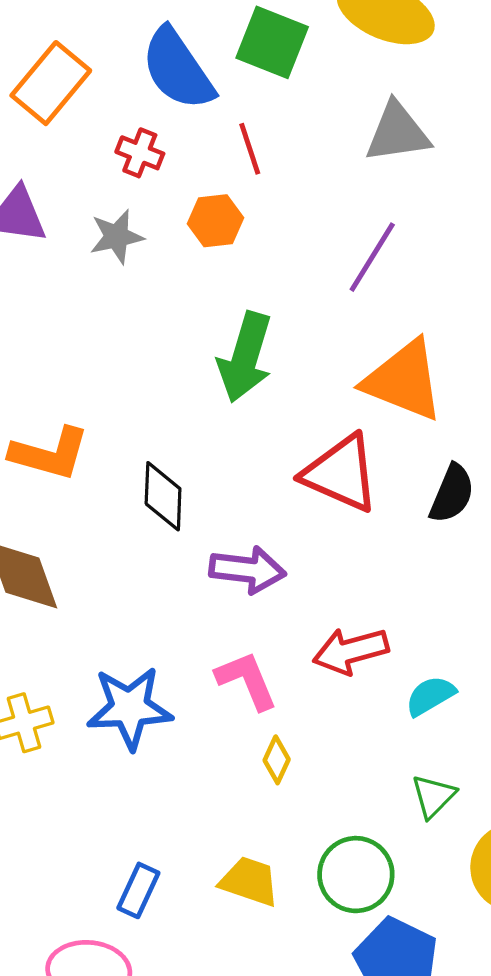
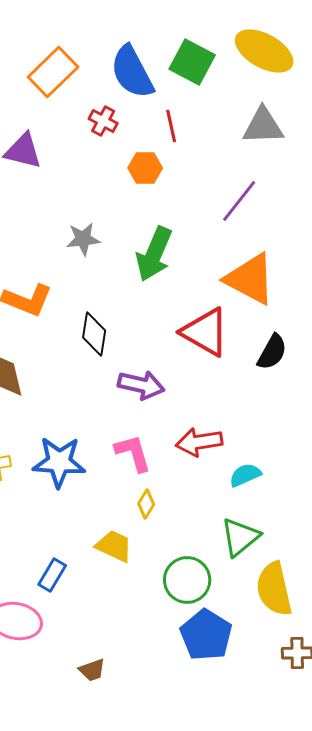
gray star: (117, 237) -> (83, 239), moved
green triangle: (433, 796) -> (240, 537), size x1.4
yellow trapezoid: (249, 881) -> (114, 546), moved

